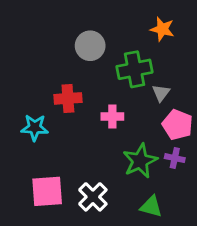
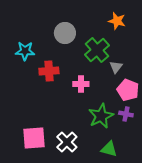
green cross: (135, 69) -> (97, 50), turned -30
cyan star: (35, 128) -> (25, 51), moved

